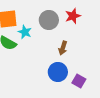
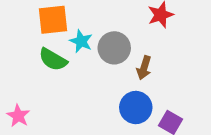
gray circle: (49, 20) -> (114, 48), moved

